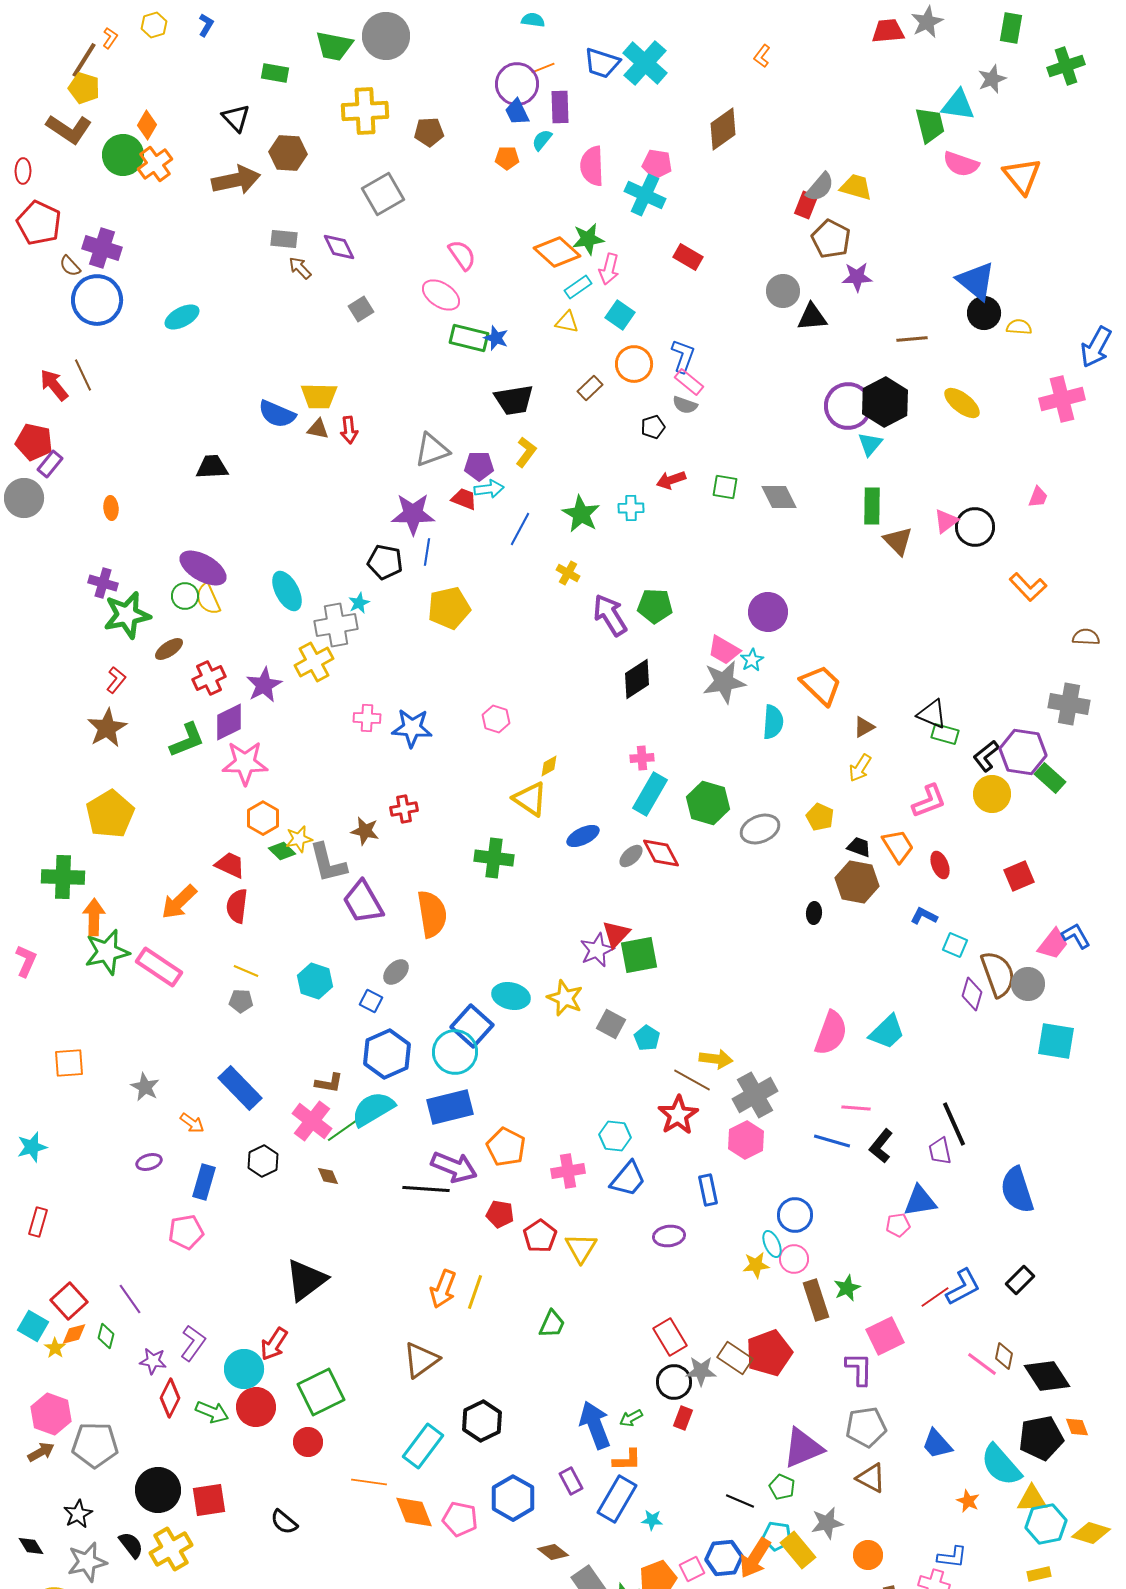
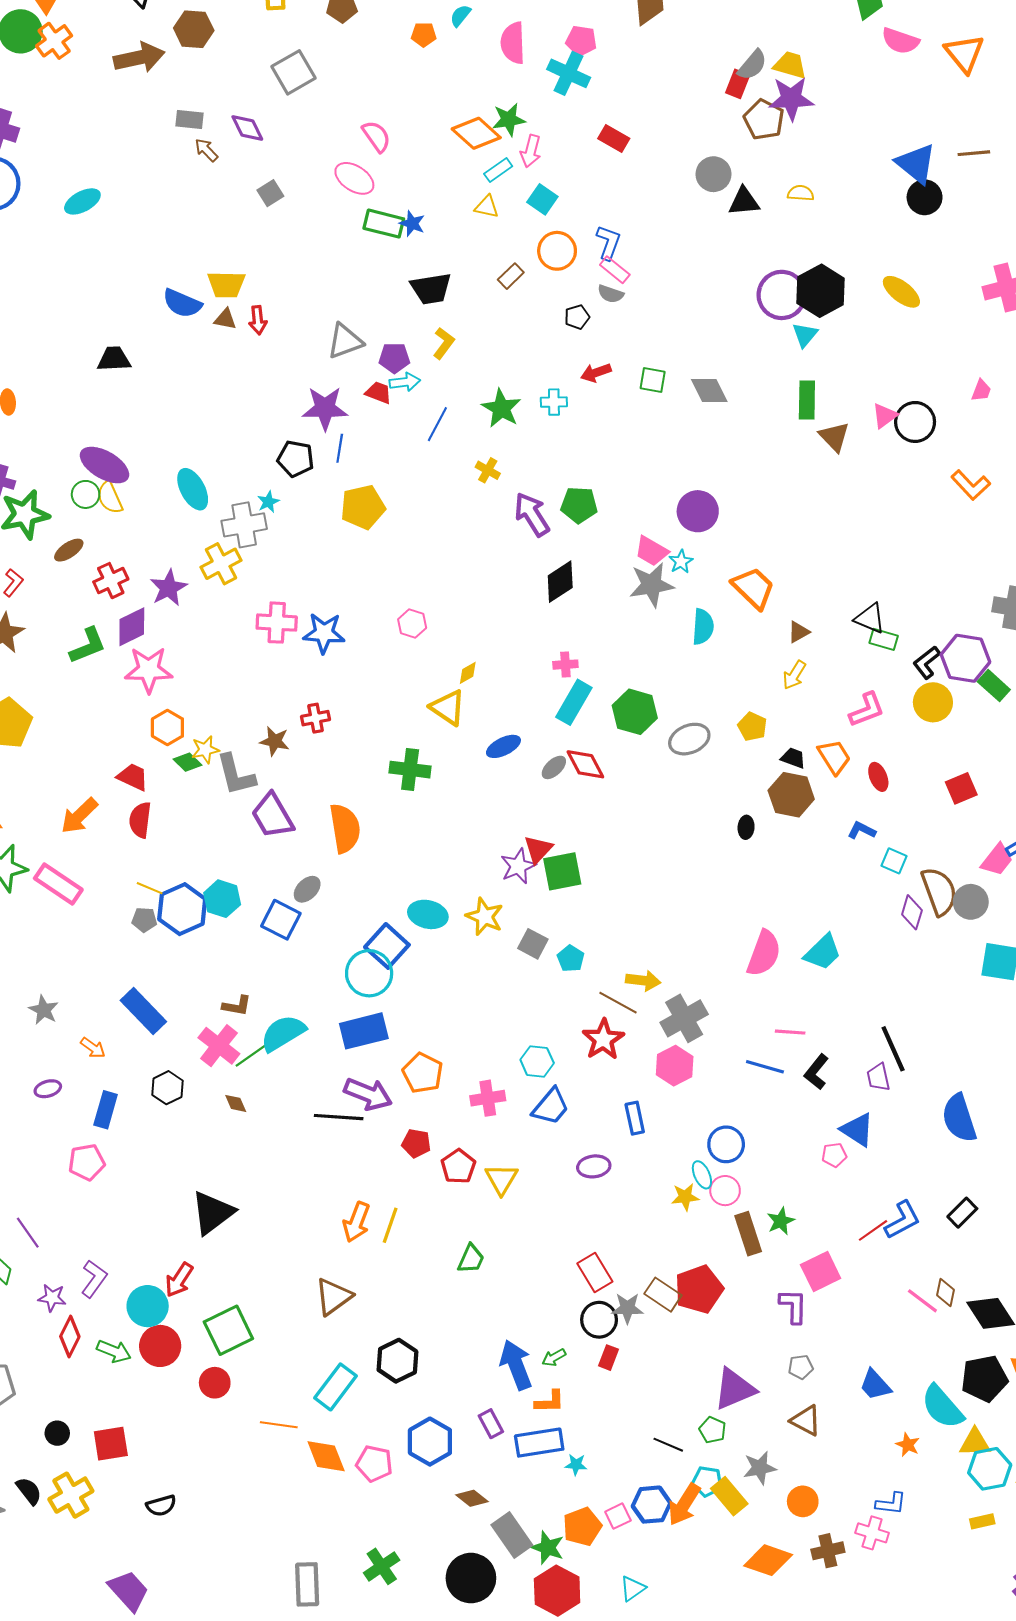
purple star: (857, 277) -> (791, 99), moved, size x1.4
yellow semicircle: (1019, 327) -> (801, 193), moved
brown line: (912, 339) -> (974, 153), moved
pink cross: (367, 718) -> (277, 623), size x1.4
blue square: (371, 1001) -> (281, 920), size x1.6
blue hexagon: (387, 1054) -> (182, 909), moved
blue triangle: (920, 1201) -> (857, 1130), turned 42
gray pentagon: (866, 1427) -> (801, 1367), size x0.6
black circle: (158, 1490) -> (57, 1433), size x0.5
blue rectangle: (617, 1499) -> (539, 1443), turned 51
black semicircle: (284, 1522) -> (161, 1506), moved, turned -56

